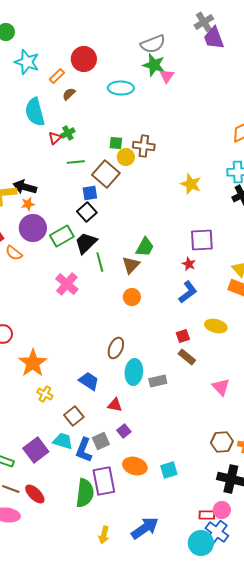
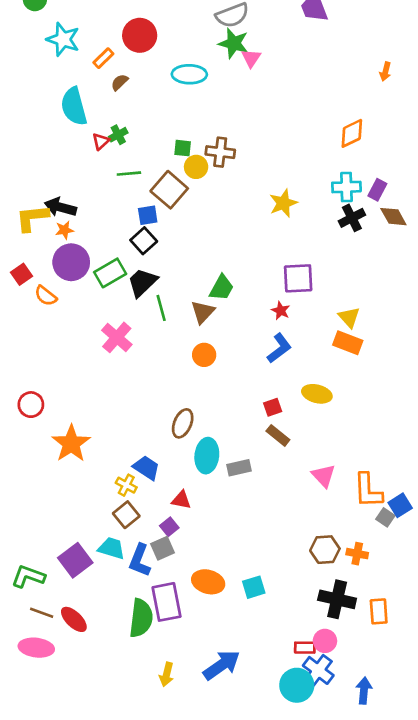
yellow star: (191, 184) -> (283, 203), turned 30
yellow cross: (45, 394) -> (126, 485), moved
purple square: (124, 431) -> (169, 527), moved

